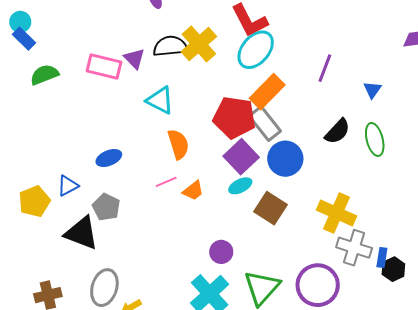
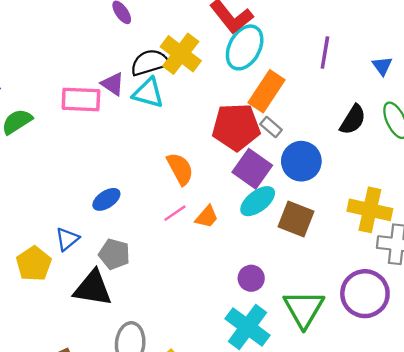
cyan triangle: (160, 100) -> (148, 93), moved
gray rectangle: (265, 124) -> (271, 127), size x0.6
cyan ellipse: (240, 186) -> (258, 201), size x1.4

